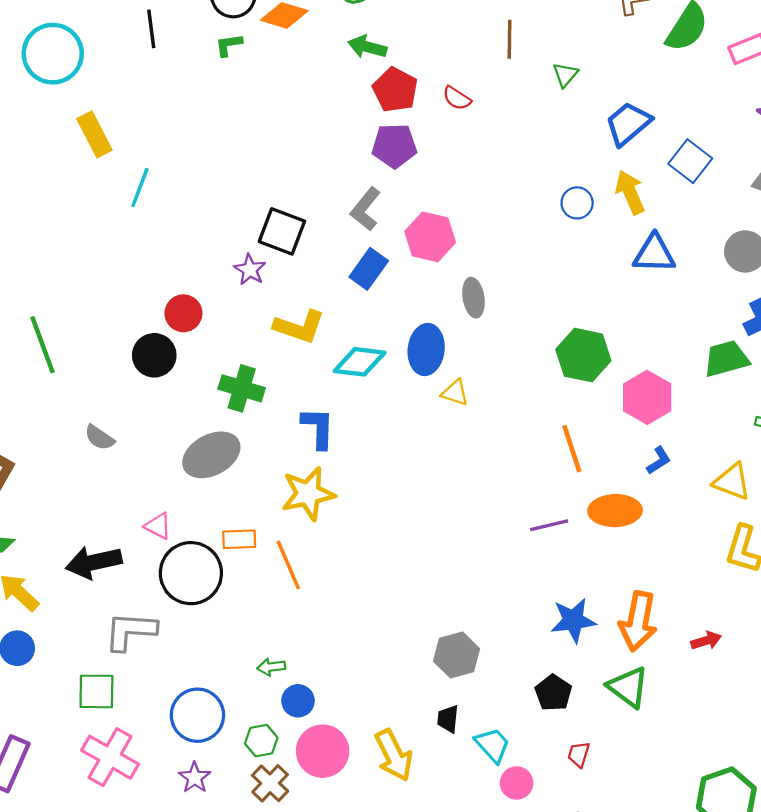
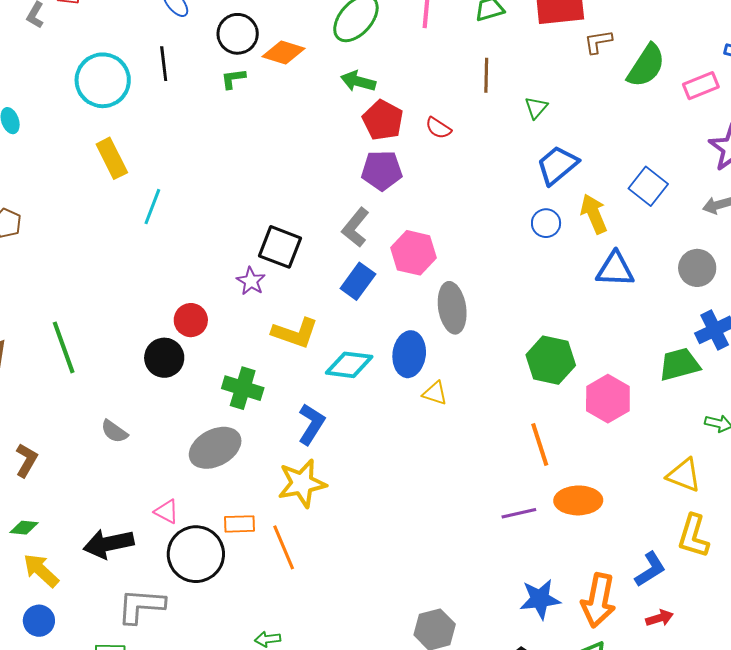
cyan circle: (53, 54) -> (103, 80), moved
blue trapezoid: (628, 124) -> (557, 165), moved
gray ellipse: (474, 298) -> (452, 308), size x1.4
blue L-shape: (318, 428) -> (311, 424), turned 30
blue L-shape: (659, 460) -> (650, 569), moved, size x1.4

